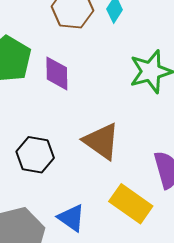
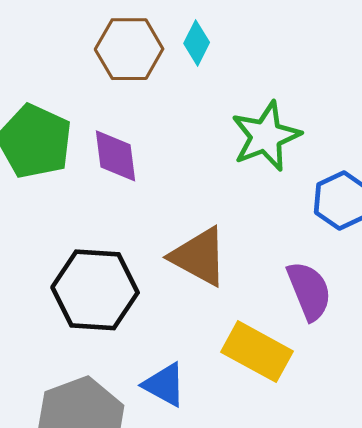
black hexagon: (35, 155) -> (95, 290), size x1.4

